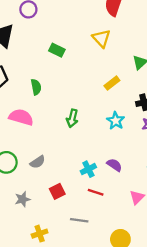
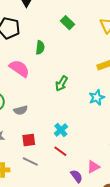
purple semicircle: (114, 165) -> (77, 176), moved
cyan cross: (88, 169) -> (61, 130), turned -32
gray line: (79, 220) -> (30, 161), moved

